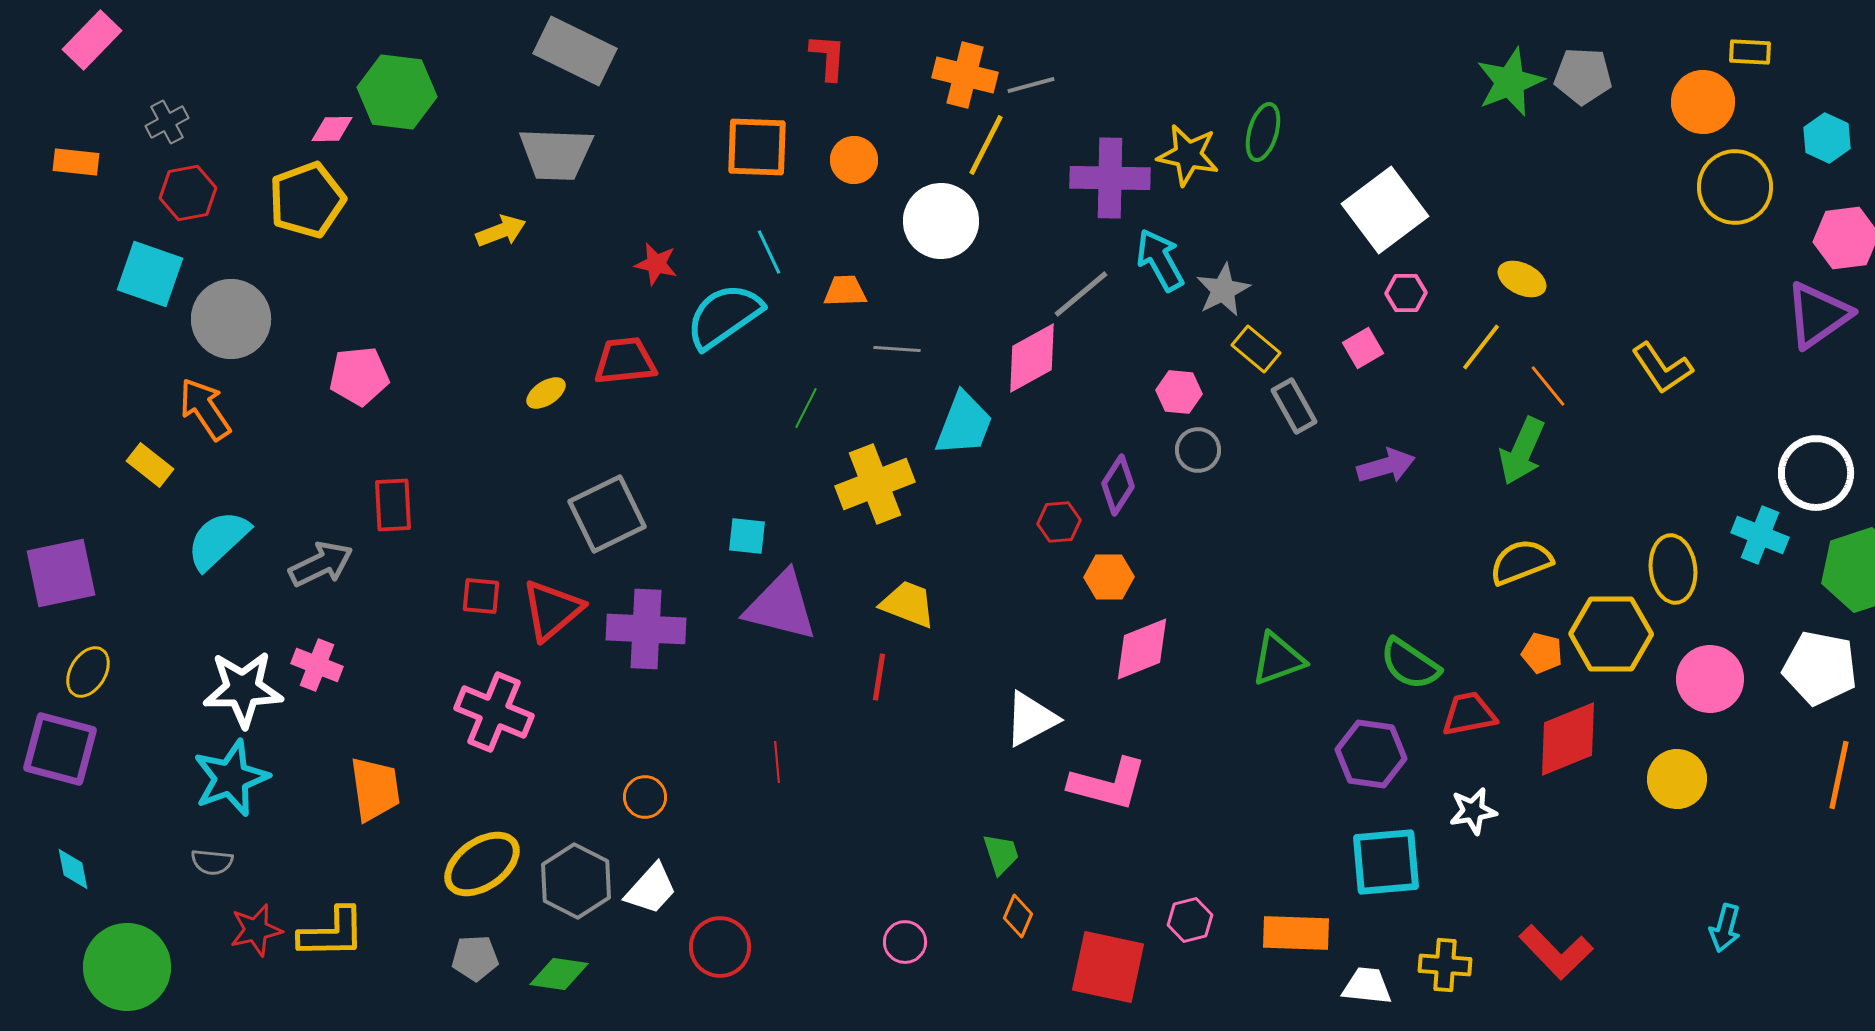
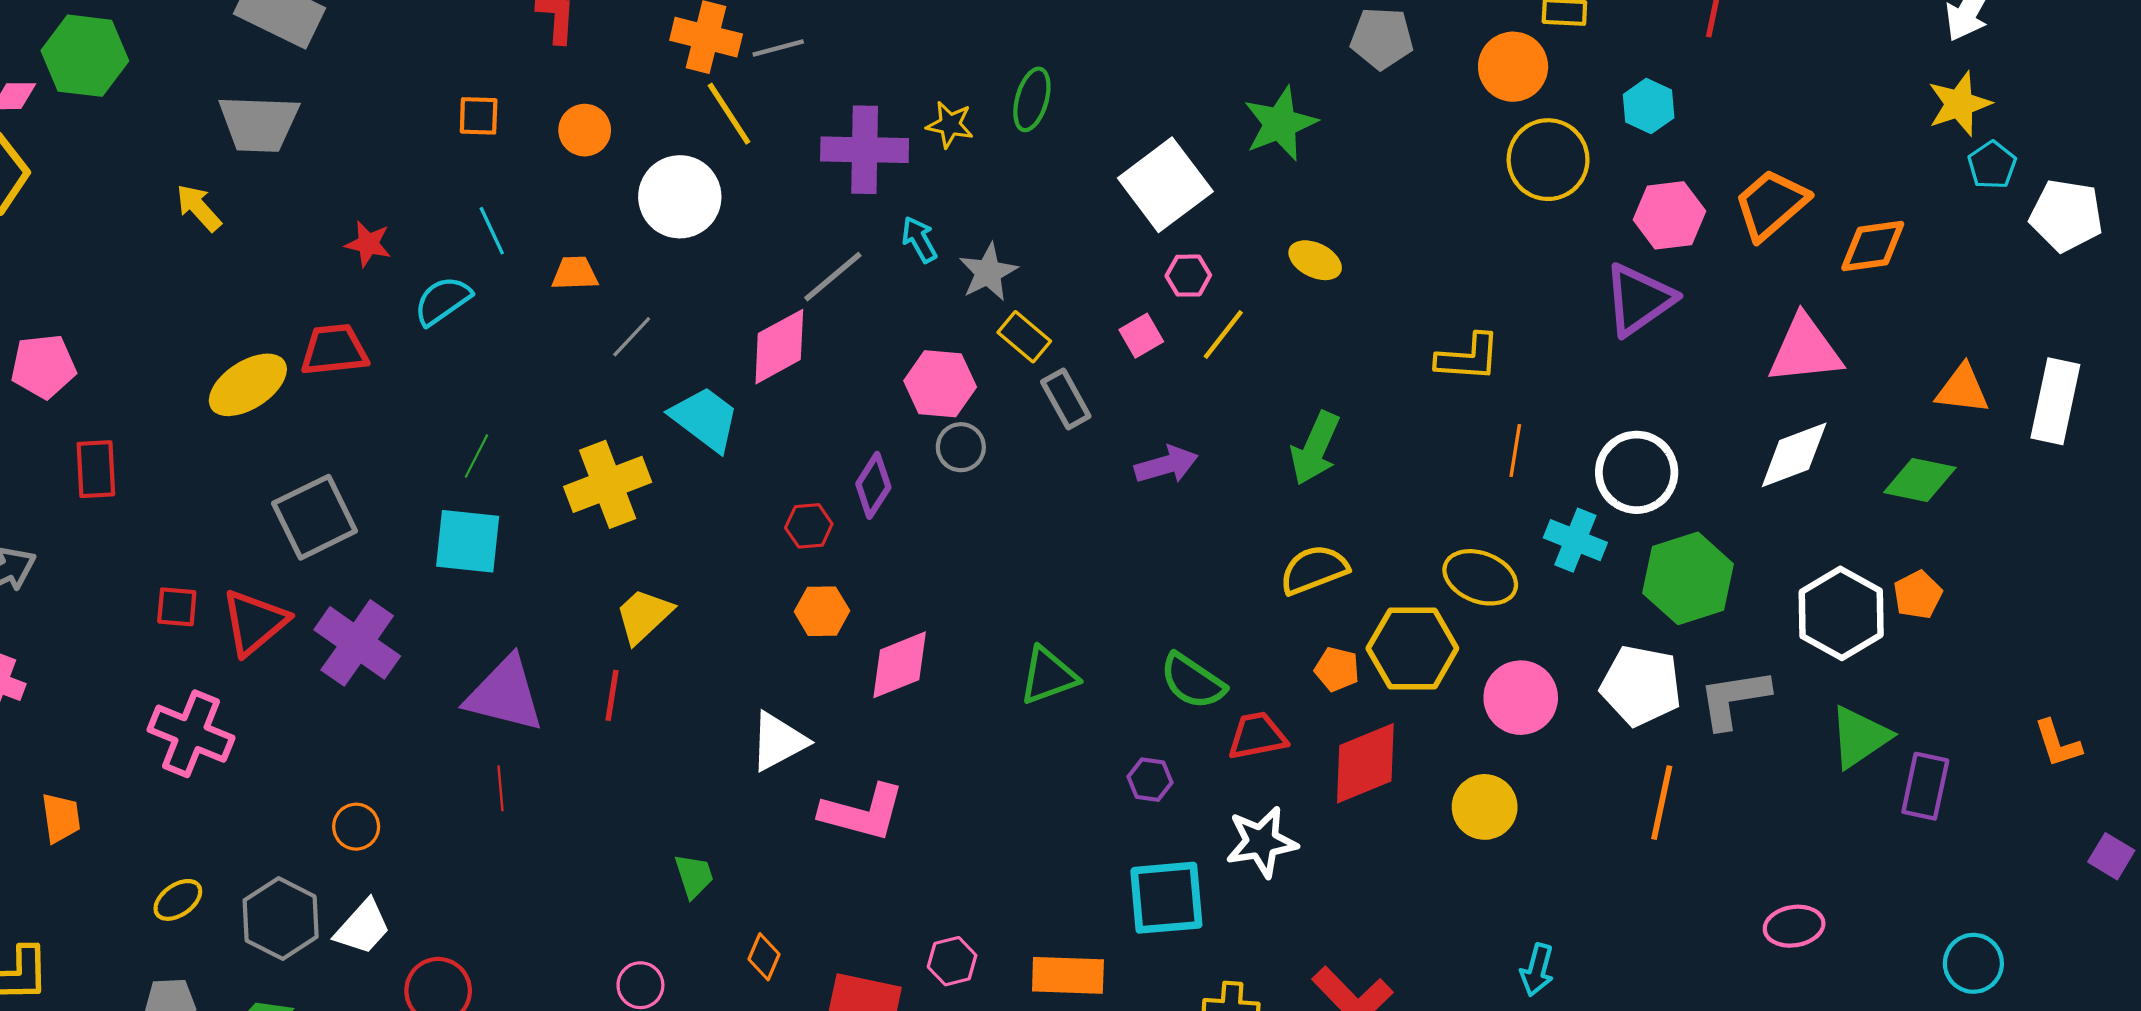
green star: (1510, 82) -> (1280, 124), moved
yellow line: (986, 145) -> (729, 114), turned -60
orange square: (757, 147) -> (479, 116), size x0.6
yellow star: (1188, 155) -> (950, 125), size x0.7
yellow arrow: (501, 231) -> (199, 208), turned -111
cyan arrow: (1160, 260) -> (919, 239), size x0.7
cyan semicircle: (724, 316) -> (443, 301), size x0.7
yellow line: (1481, 347) -> (1223, 335), moved
gray line: (897, 349) -> (632, 337), turned -51
yellow L-shape: (1662, 368) -> (1468, 358), turned -52
orange line: (1548, 386) -> (1515, 450), moved, turned 48
pink hexagon: (1179, 392) -> (940, 384), size x1.4
yellow ellipse: (546, 393) -> (248, 385), size x1.8
green line: (806, 408) -> (476, 456), moved
cyan trapezoid: (964, 424) -> (705, 419), turned -74
red rectangle: (393, 505) -> (96, 469), moved
cyan square: (747, 536) -> (468, 541), size x1.6
yellow ellipse: (1673, 569) -> (1480, 577), turned -62
orange hexagon: (1109, 577) -> (822, 611), moved
yellow trapezoid: (908, 604) -> (644, 616), turned -64
purple triangle: (781, 606) -> (505, 694), moved
purple cross: (646, 629) -> (357, 643), turned 32
purple hexagon: (1371, 754) -> (1150, 780), size x0.6
orange trapezoid: (375, 789) -> (61, 818), size x0.7
white star: (1473, 811) -> (1262, 842), size x1.4
green trapezoid: (1001, 854) -> (694, 876), moved
yellow ellipse: (482, 864) -> (178, 900), size x0.6

